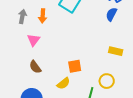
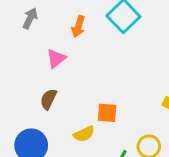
gray arrow: (22, 16) -> (30, 18), moved
brown semicircle: (35, 67) -> (48, 99), turned 48

